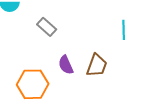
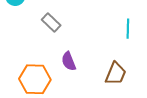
brown trapezoid: (97, 65) -> (116, 74), moved

